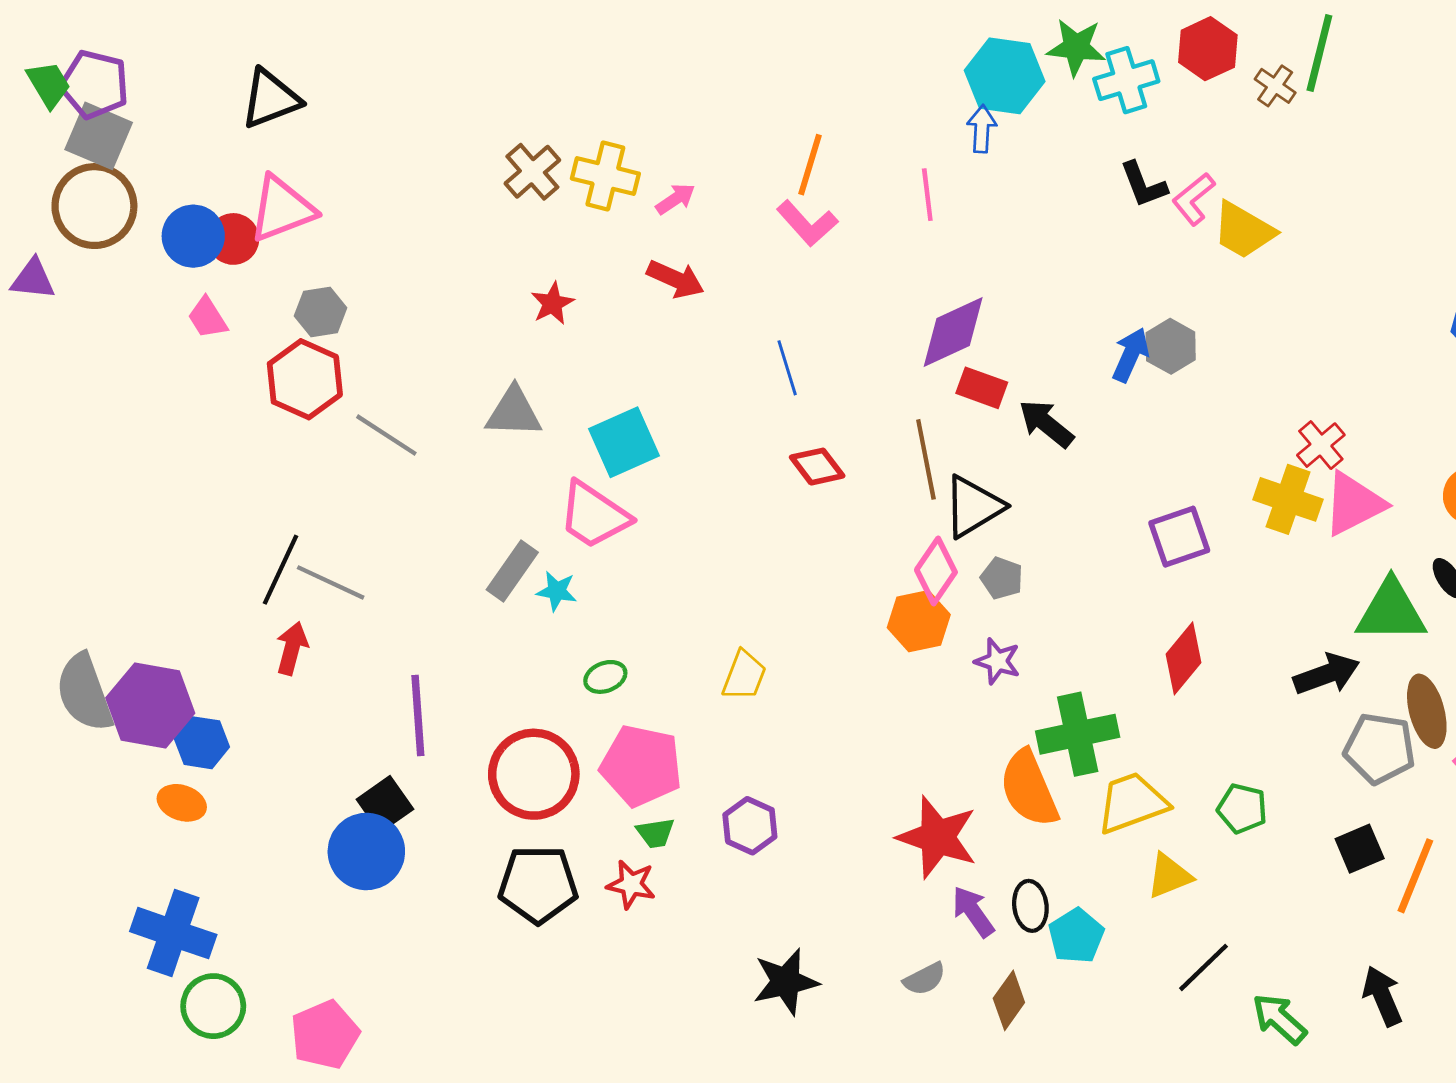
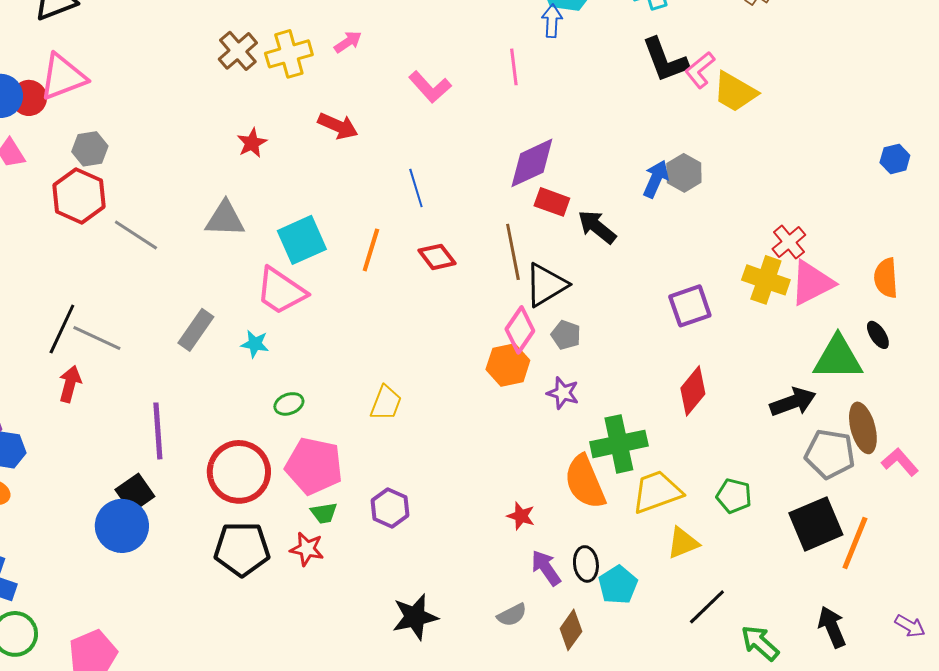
orange line: (810, 165) -> (371, 250), moved
yellow cross: (605, 176) -> (289, 54), turned -30
black L-shape: (1143, 185) -> (665, 60), size x1.4
pink arrow: (675, 199) -> (348, 42), moved
gray rectangle: (512, 571) -> (196, 330), moved
red star: (937, 837) -> (521, 516), size x0.5
black square: (1360, 849) -> (816, 524), size x1.6

